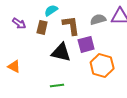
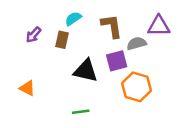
gray semicircle: (98, 19) -> (137, 43), moved
purple arrow: (19, 23) -> (34, 35), turned 96
brown L-shape: (71, 25) -> (112, 26), moved

